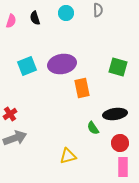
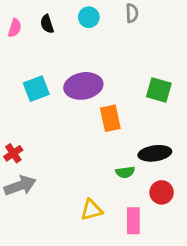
green semicircle: (93, 128) -> (125, 172), turned -64
pink rectangle: (123, 167) -> (133, 221), moved

